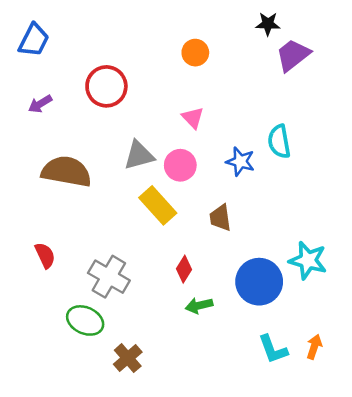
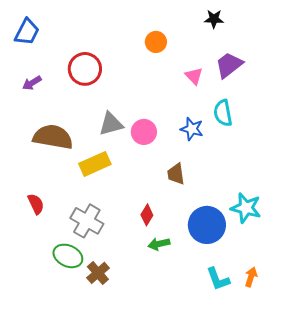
purple trapezoid: (293, 55) -> (229, 65), moved
pink triangle: (193, 118) -> (194, 76), moved
yellow rectangle: (158, 205) -> (95, 164), moved, turned -72
brown cross: (128, 358) -> (98, 273), moved

